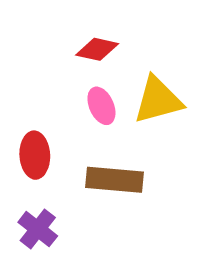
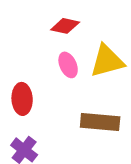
brown rectangle: (115, 180) -> (100, 122), moved

